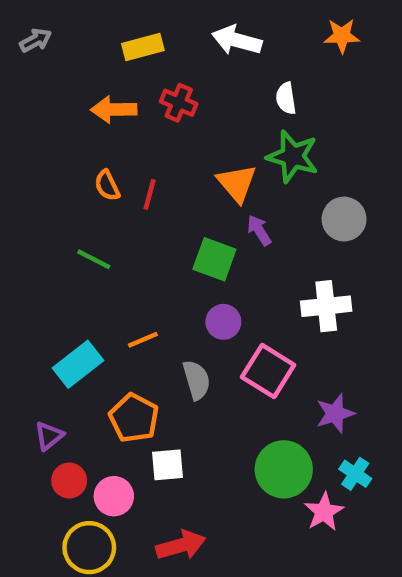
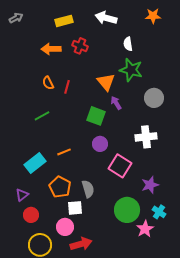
green line: (94, 259) -> (42, 116), turned -56
gray semicircle: (197, 380) -> (88, 189), moved
pink circle: (114, 496) -> (65, 227), moved

